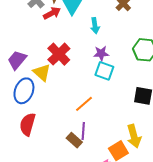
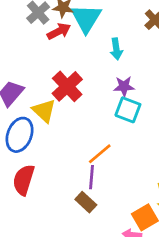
purple line: (83, 131) -> (92, 177), moved

